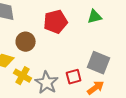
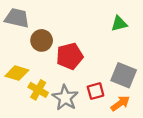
red pentagon: (56, 22) -> (70, 56), moved
brown circle: (26, 42) -> (42, 40), moved

